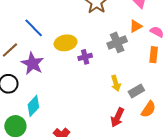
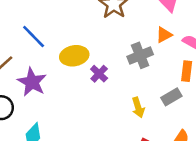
purple cross: (85, 57) -> (99, 74), turned -32
gray rectangle: (136, 91) -> (171, 97), moved

